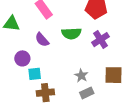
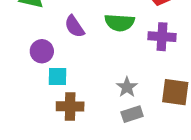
purple cross: (101, 40) -> (162, 37), turned 30

